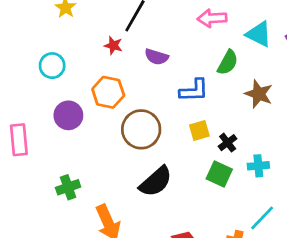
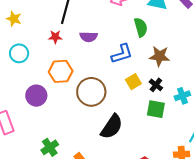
green semicircle: (228, 62) -> (141, 27), turned -30
cyan circle: (52, 66) -> (19, 53), moved
brown star: (259, 94) -> (159, 56), moved

